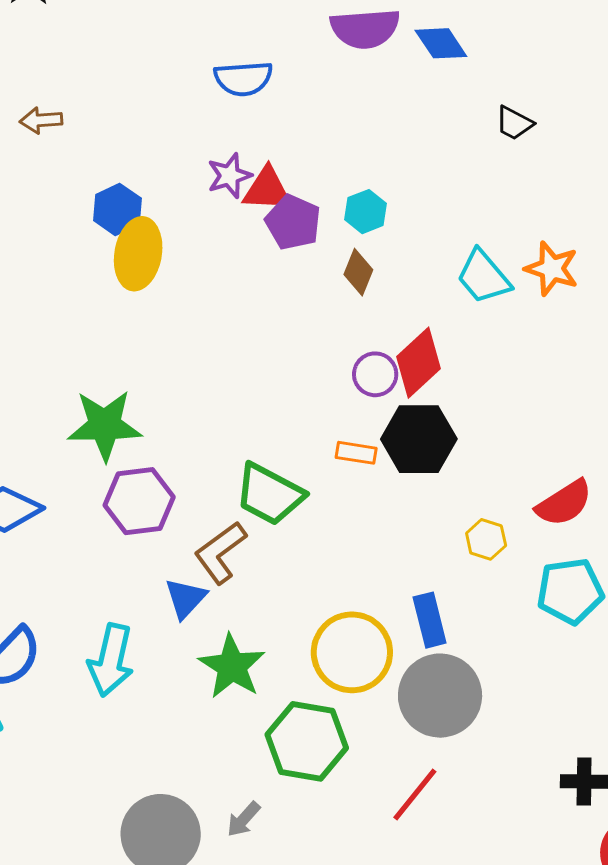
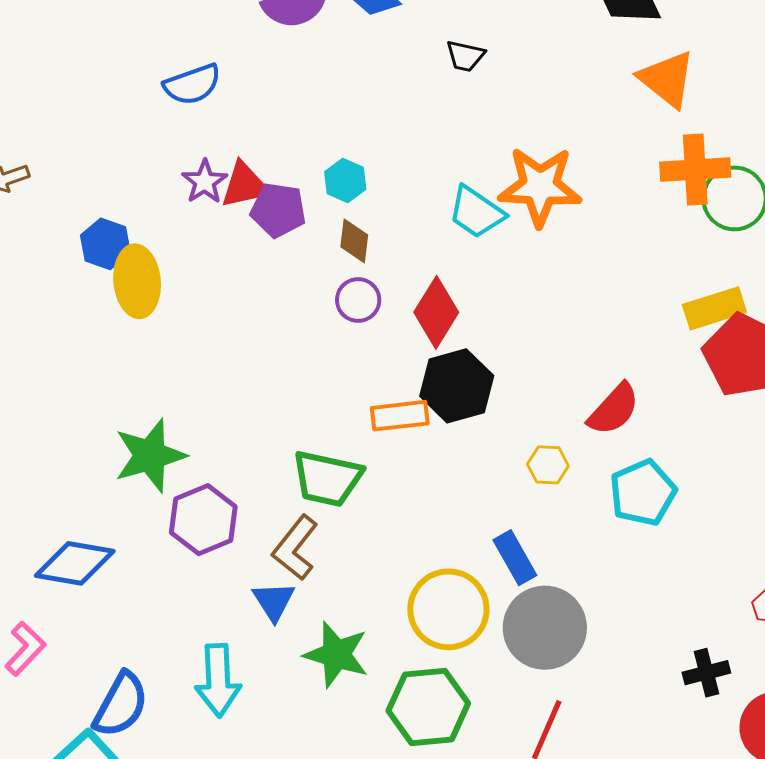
orange star: (552, 269) -> (540, 186), size x1.5
purple circle: (375, 374) -> (358, 300), moved
orange rectangle: (356, 453) -> (400, 416), size x1.4

